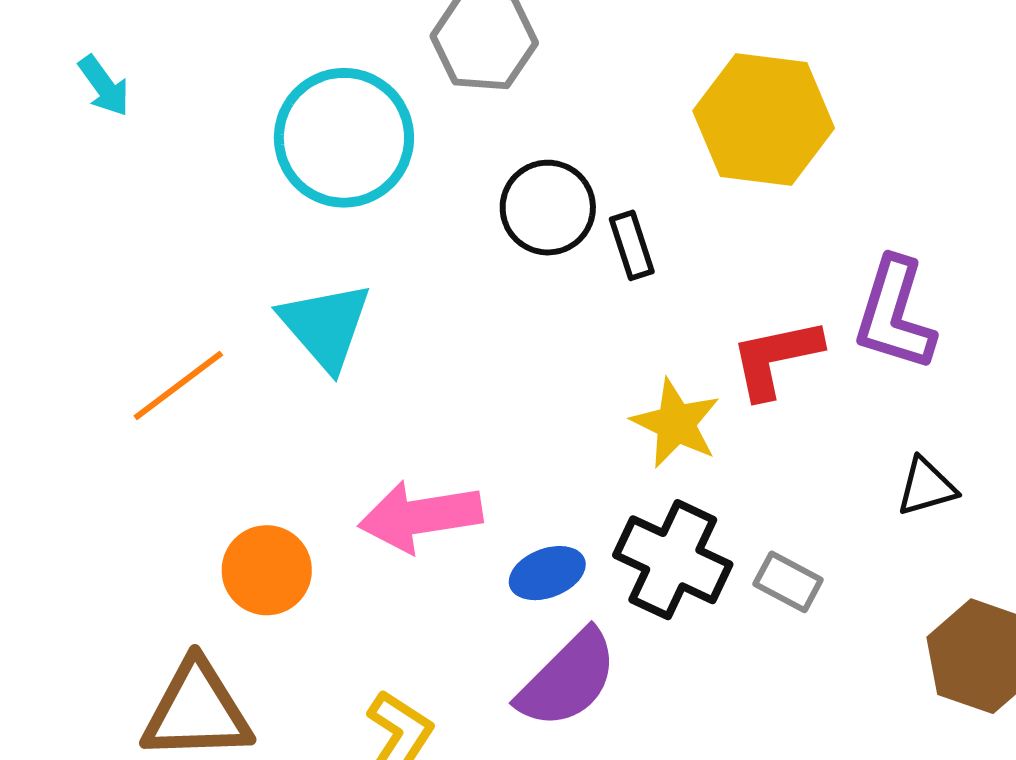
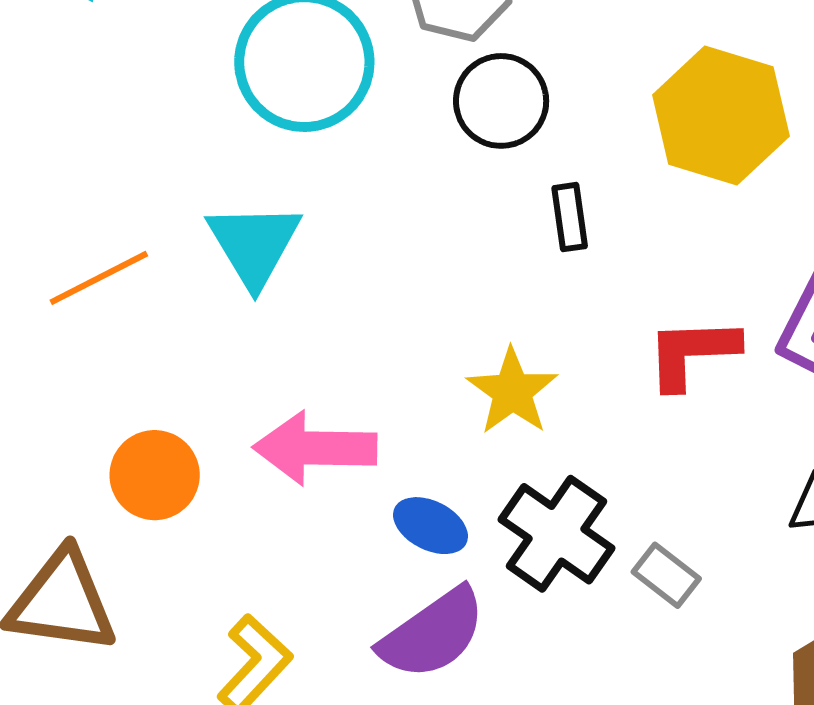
black circle: (548, 208) -> (501, 101), moved
yellow star: (676, 423) -> (512, 391), moved
blue ellipse: (547, 573) -> (431, 526), turned 38

